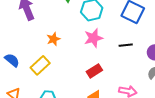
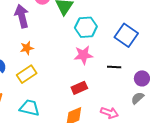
orange star: (53, 39) -> (27, 48), moved

